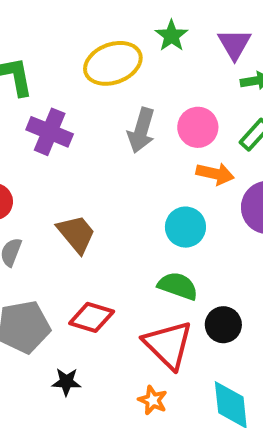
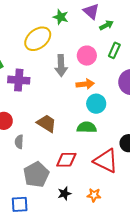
orange arrow: (215, 174) -> (85, 84), moved
green semicircle: (178, 286) -> (87, 127), moved
orange star: (153, 400) -> (94, 195), moved

